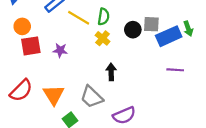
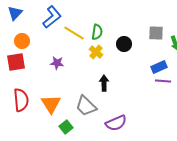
gray square: (151, 24) -> (156, 33), moved
blue rectangle: (169, 36) -> (159, 67), moved, size x0.7
red square: (31, 46) -> (16, 62), moved
red semicircle: (21, 90) -> (21, 100), turned -50

